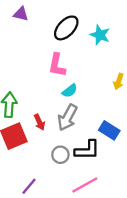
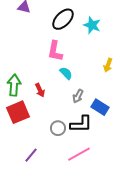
cyan semicircle: (70, 91) -> (66, 73), turned -96
gray arrow: (67, 118) -> (78, 96), moved, size x0.6
red arrow: (39, 122) -> (40, 90), moved

